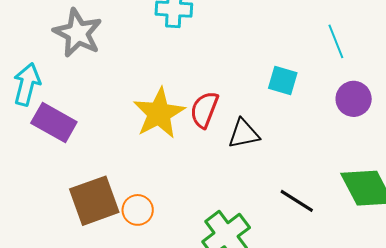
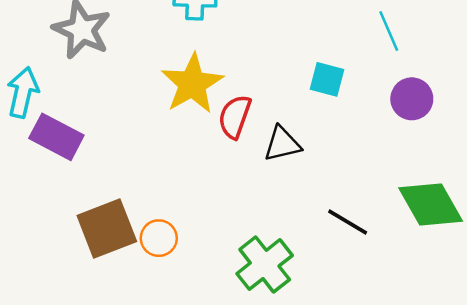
yellow star: (159, 113) -> (192, 84), moved

